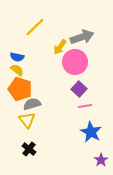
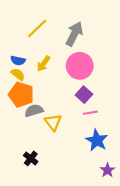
gray arrow: (82, 37) -> (74, 34), moved, turned -45
yellow arrow: (60, 47) -> (43, 64), moved
yellow triangle: (27, 120) -> (53, 122), moved

